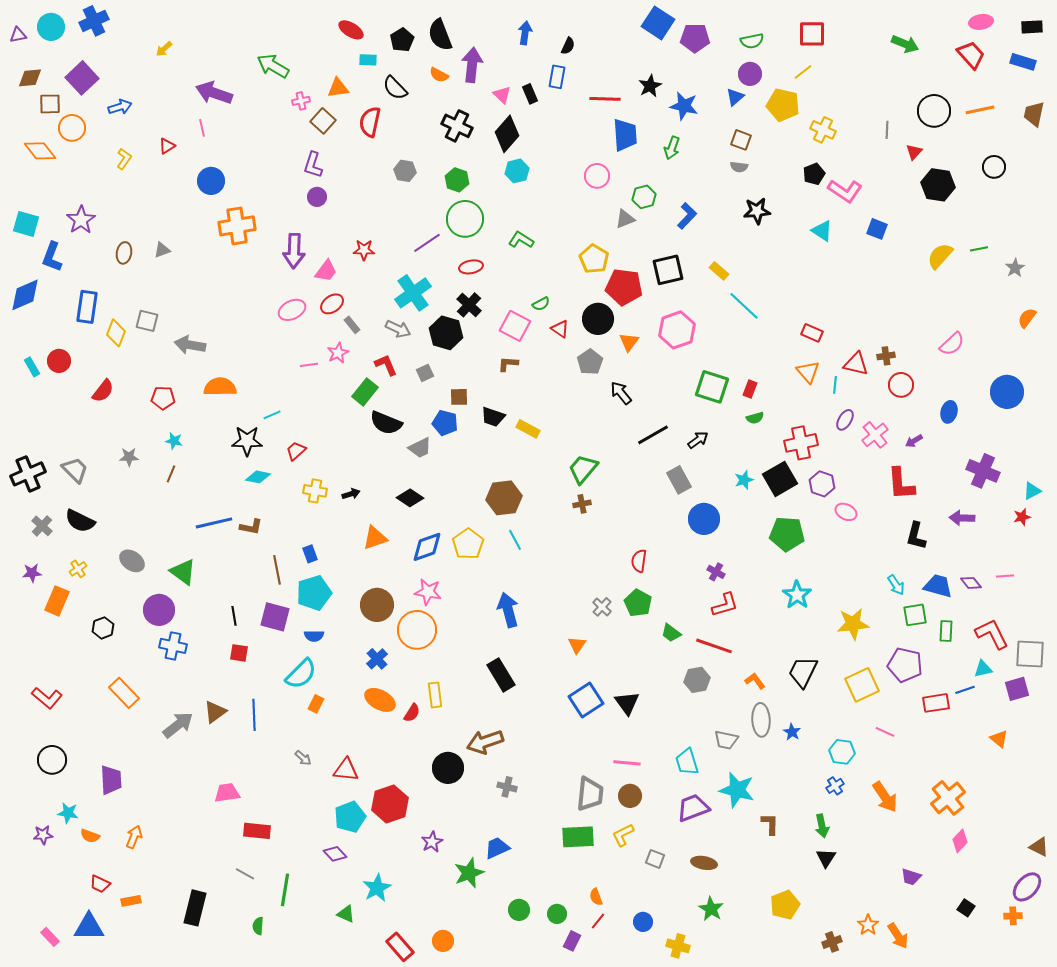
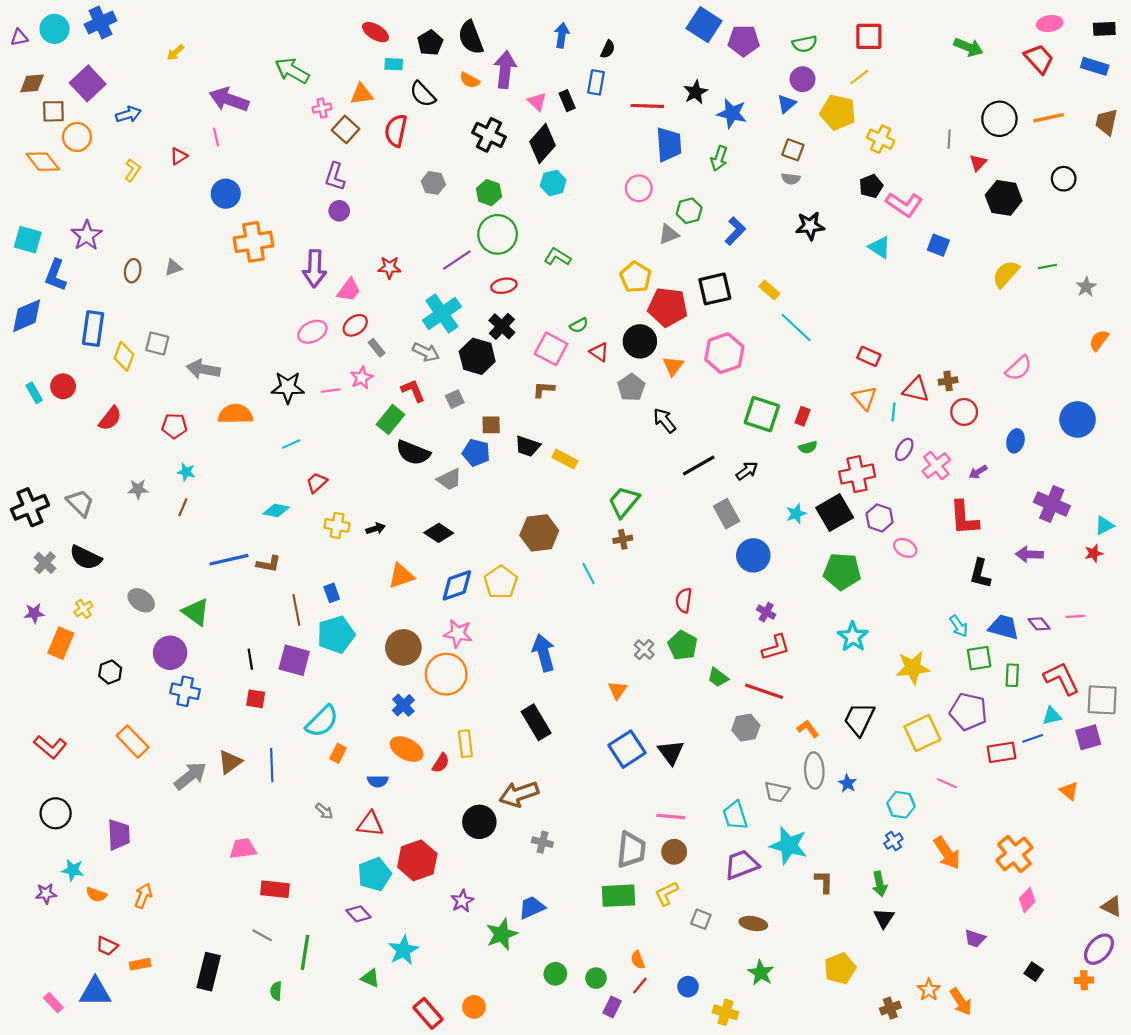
black star: (247, 441) -> (288, 387), moved
cyan line: (515, 540) -> (589, 574), moved
blue semicircle: (314, 636) -> (378, 781), moved

